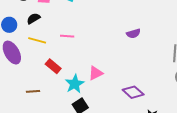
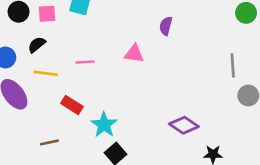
purple semicircle: (133, 34) -> (166, 26), moved, turned 128
pink triangle: (96, 73) -> (134, 54), moved, turned 42

